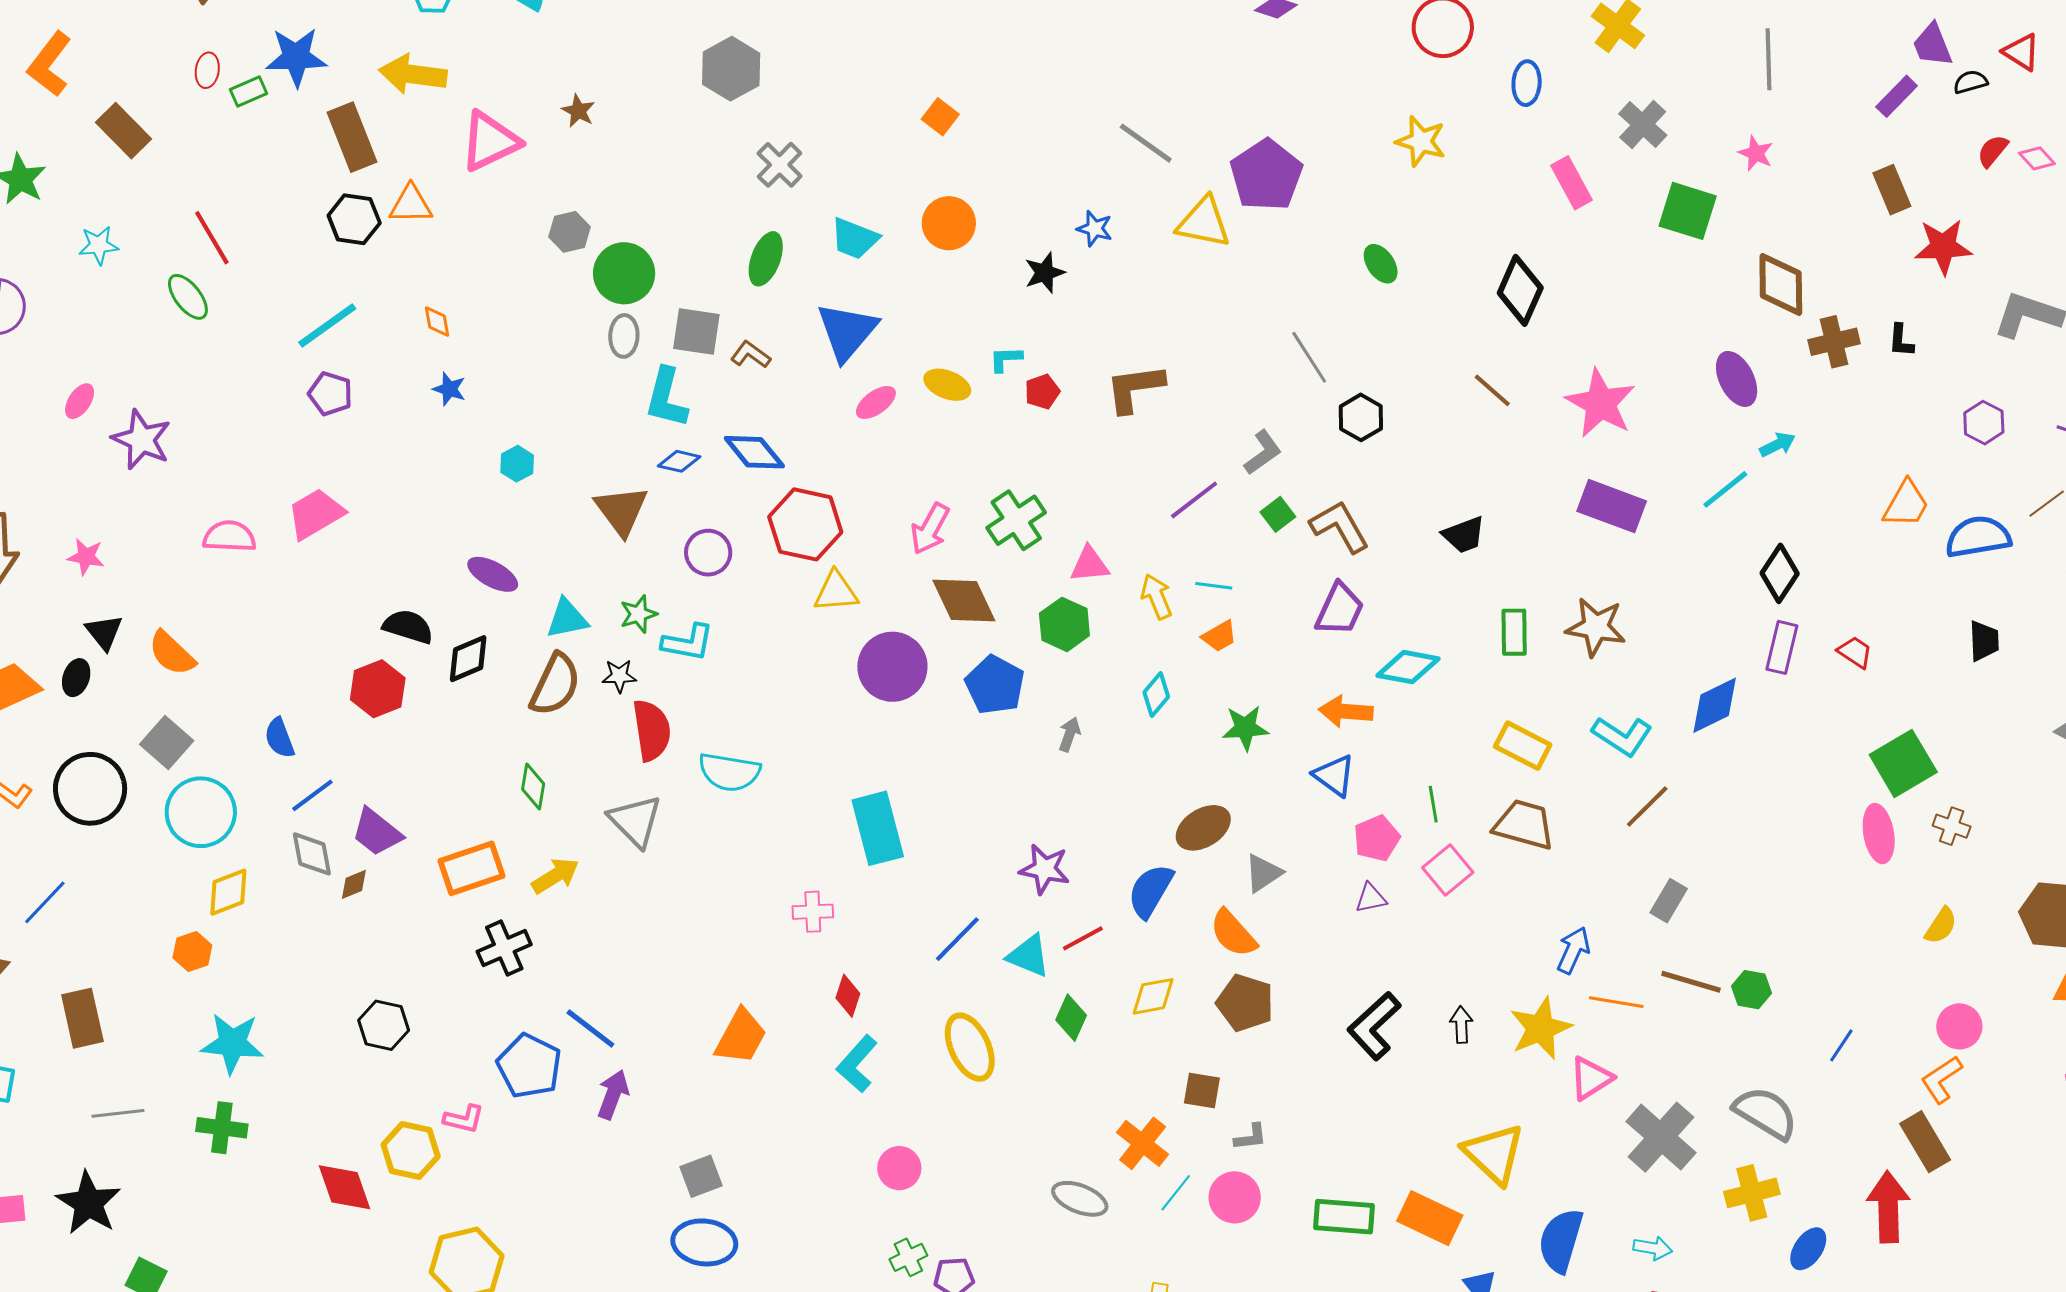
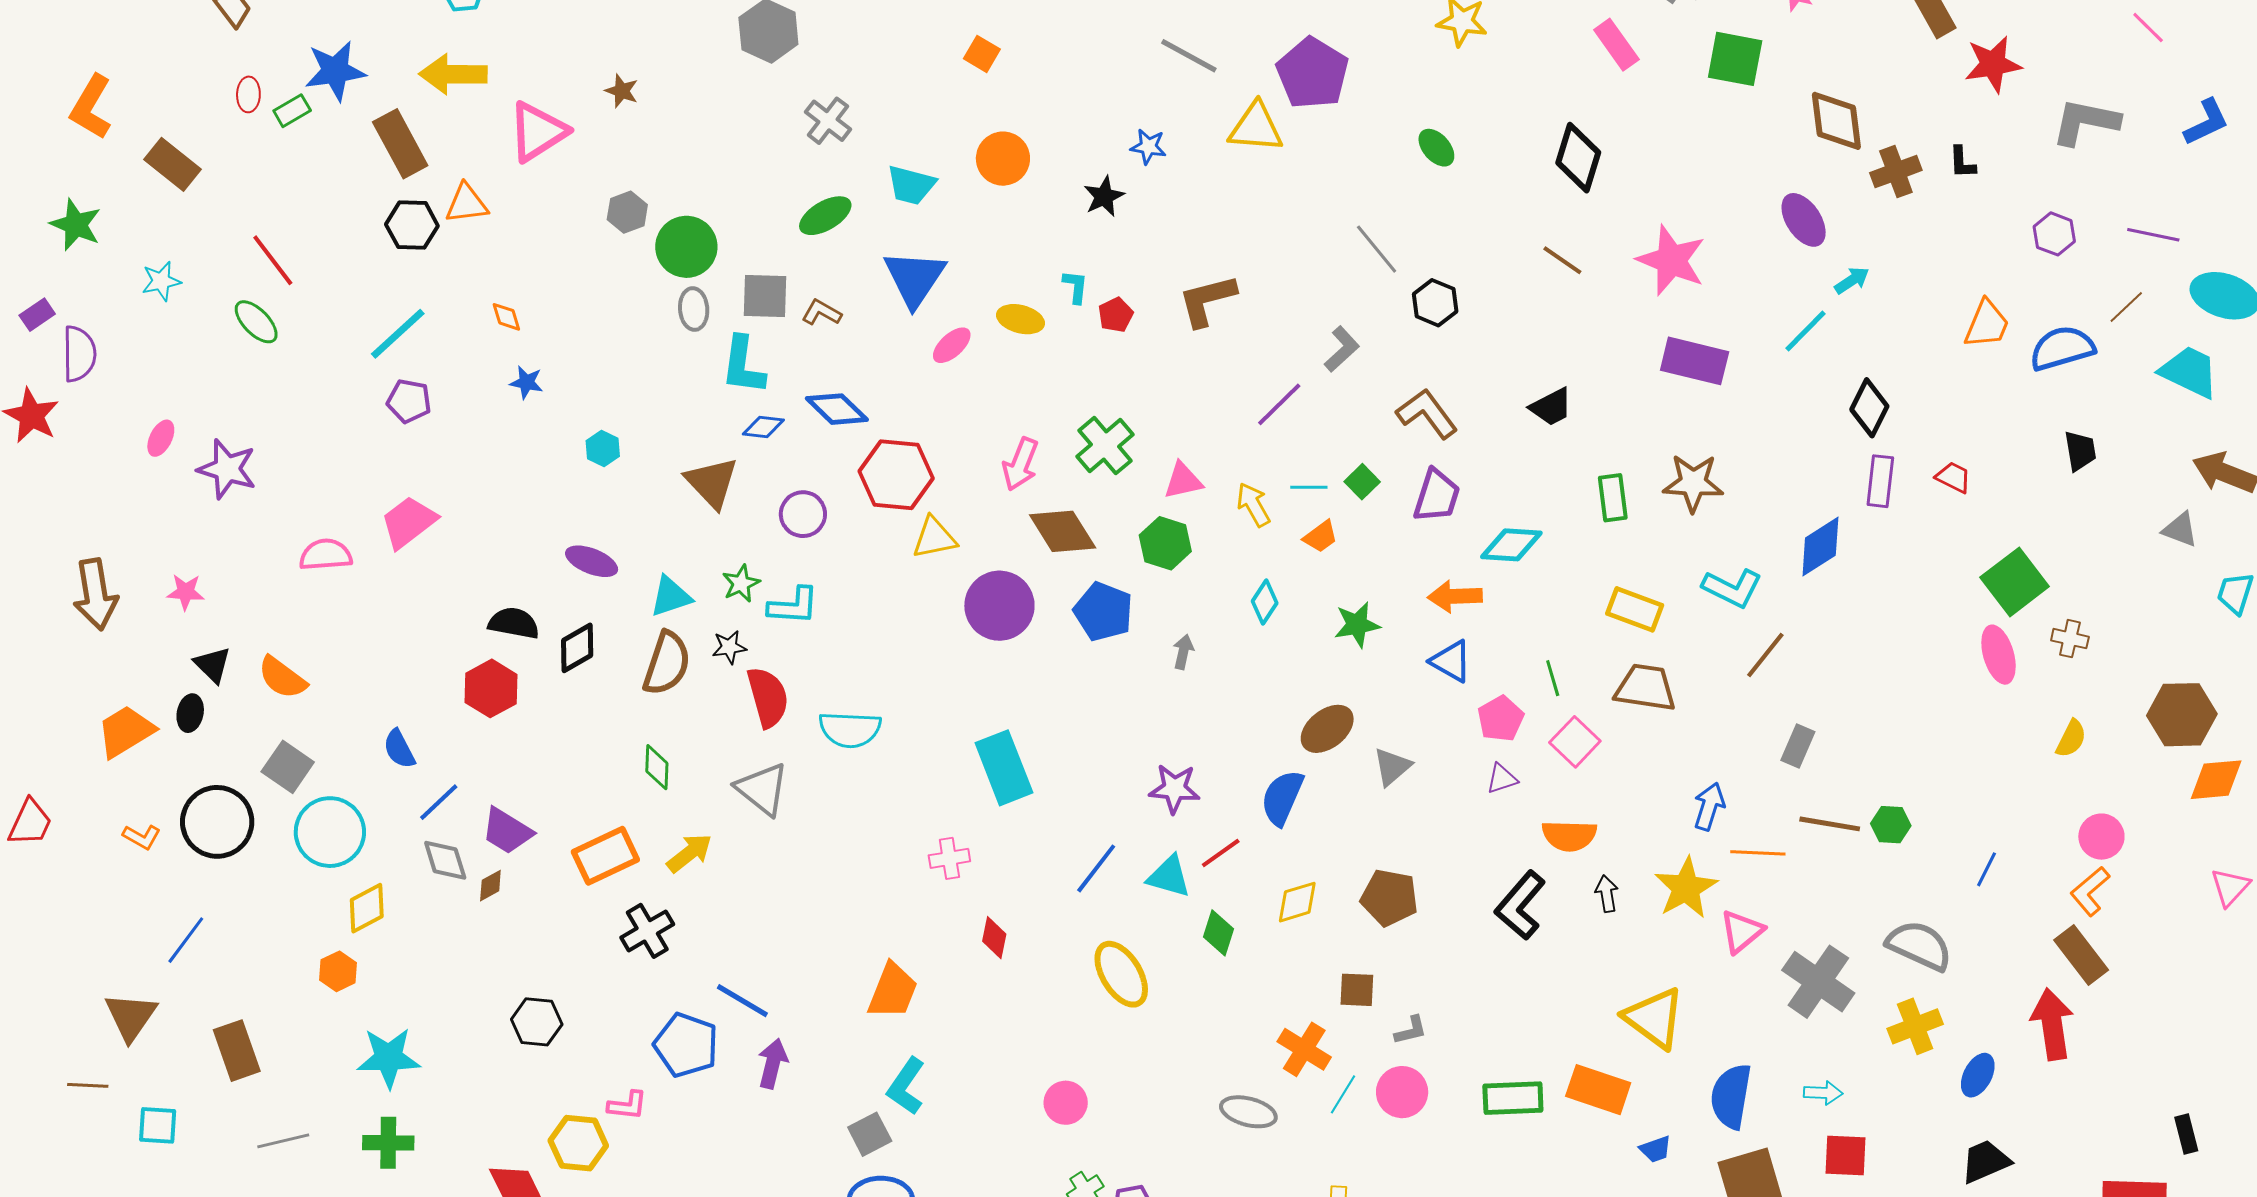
green ellipse: (766, 259) -> (825, 216), turned 46
cyan L-shape: (1006, 359) -> (1075, 287), turned 105
green square: (1278, 514) -> (1362, 482), moved
orange semicircle: (1233, 933) -> (1569, 836), moved, turned -40
cyan L-shape: (857, 1064) -> (906, 1086), moved

